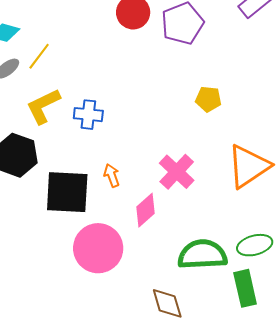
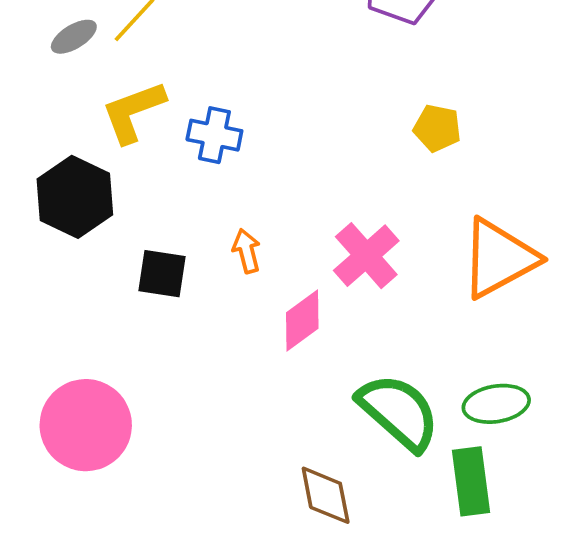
black square: (67, 192) -> (162, 274), size x0.6
pink circle: (98, 248) -> (86, 425), moved
green semicircle: (202, 255) -> (399, 412), turned 39

